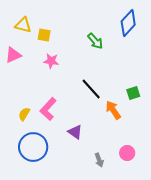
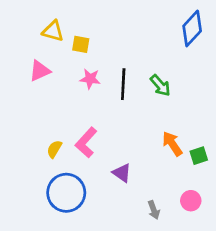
green arrow: (95, 41) -> (160, 85), moved
black line: (91, 89) -> (123, 84), moved, turned 45
green square: (133, 93) -> (199, 156), moved

